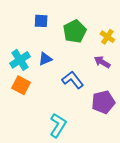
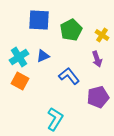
blue square: (41, 21) -> (39, 20), size x1.6
purple arrow: (102, 62) -> (97, 59), turned -140

